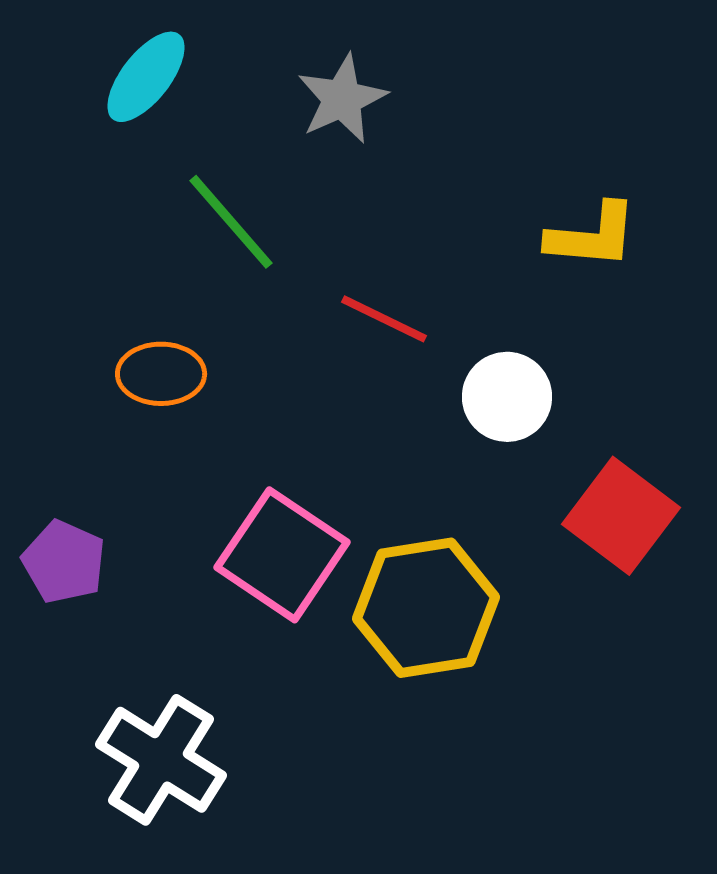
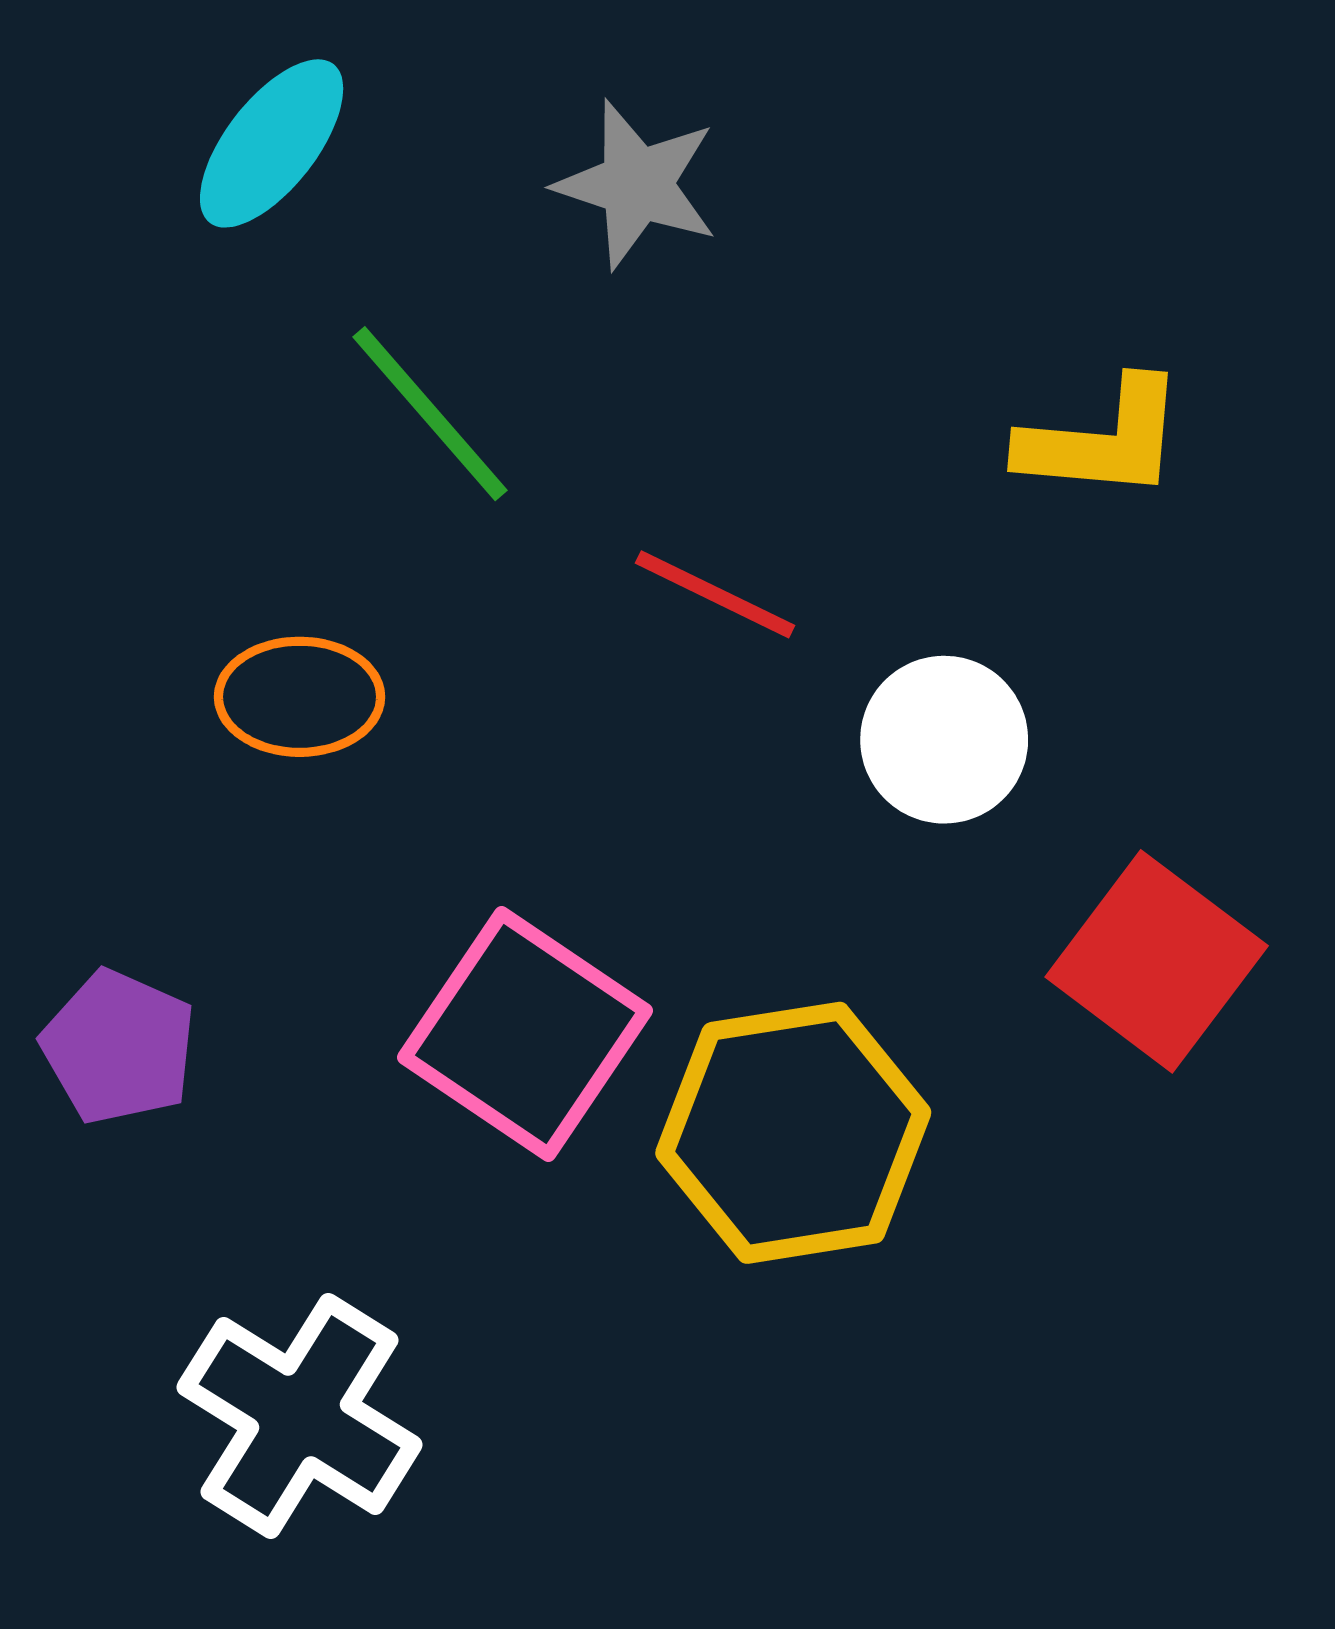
gray star: (342, 99) -> (637, 184), turned -30

